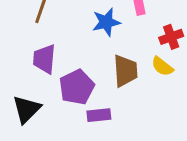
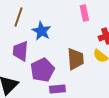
blue star: (106, 22) -> (41, 31), moved, turned -30

